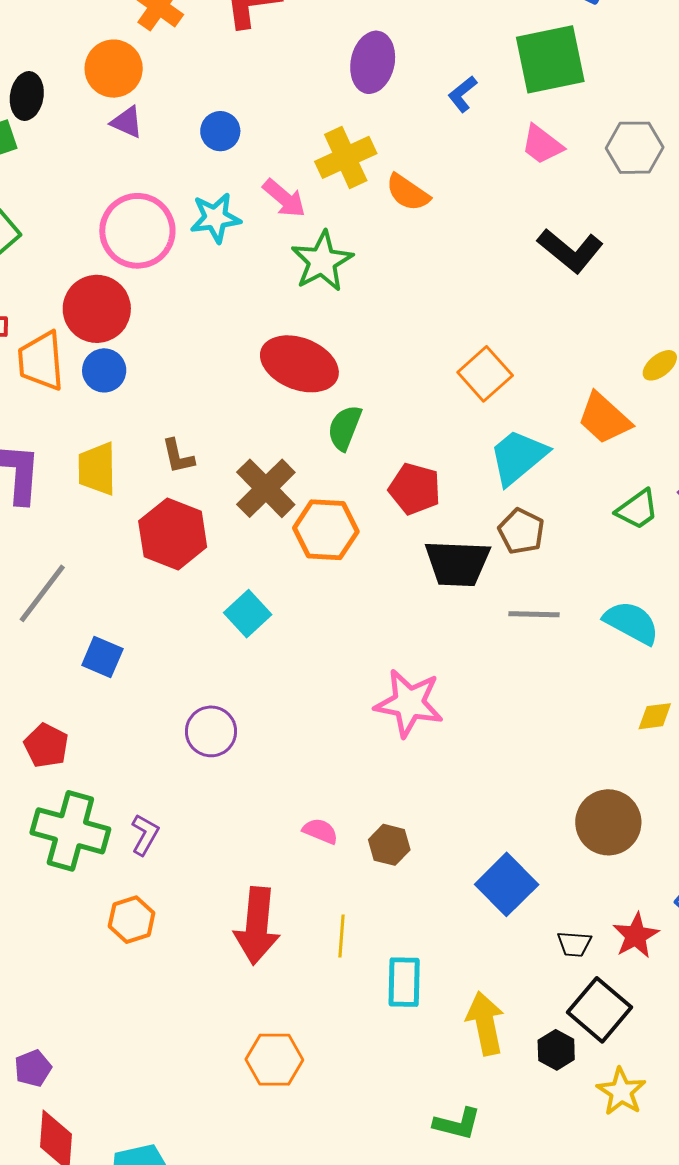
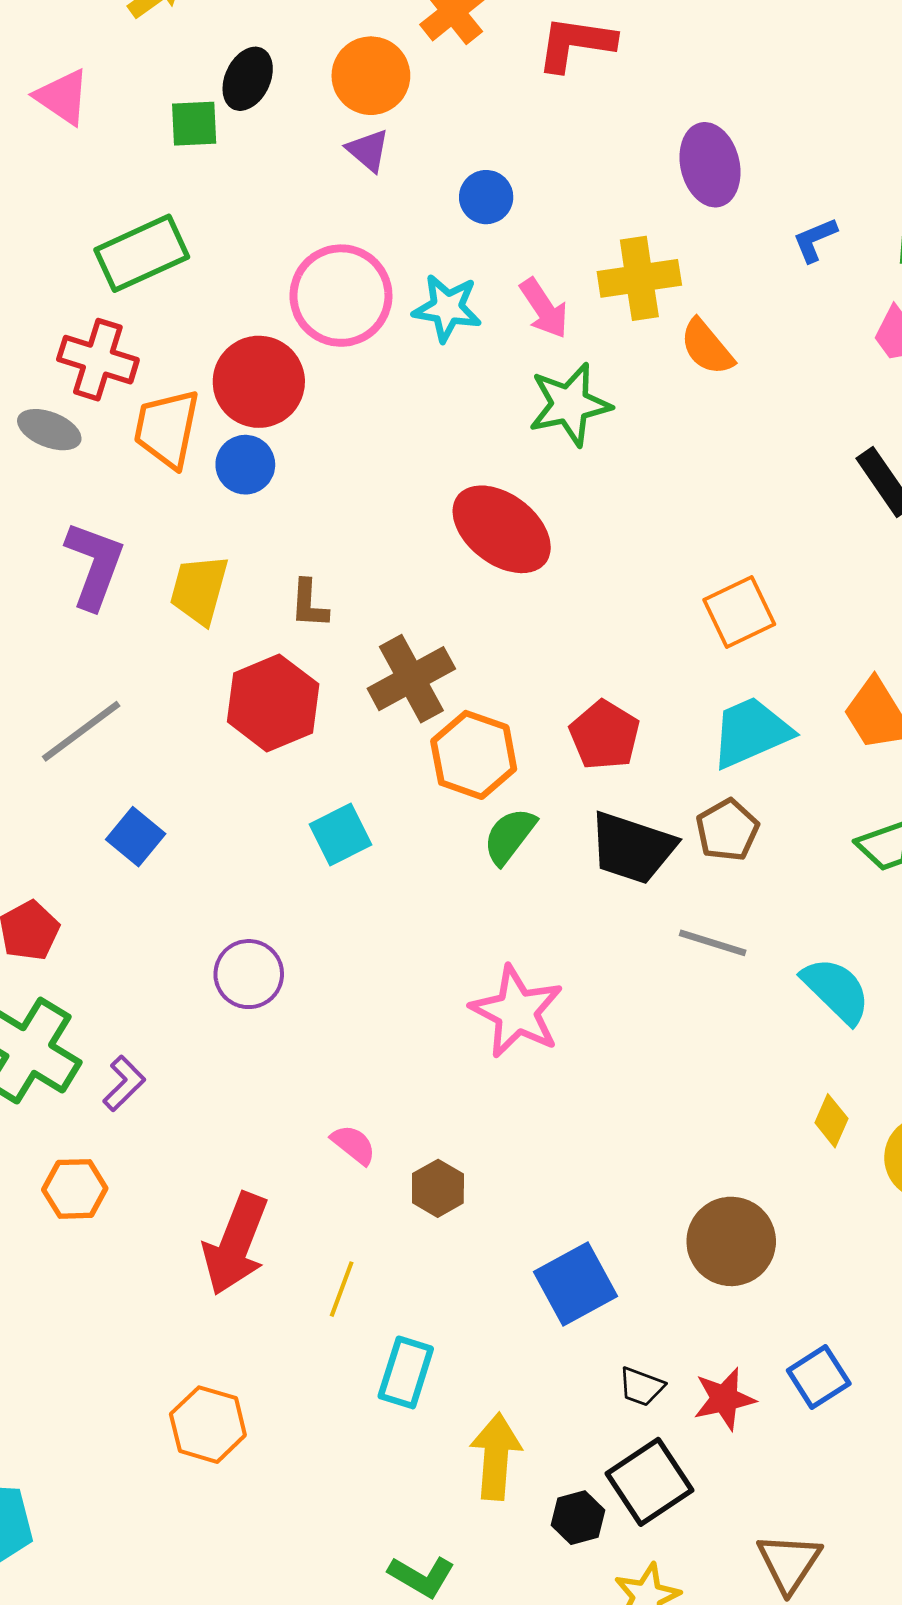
purple ellipse: (373, 62) -> (710, 165), turned -42
green semicircle: (345, 428) -> (510, 836), moved
yellow diamond: (655, 716) -> (831, 1121), turned -75

